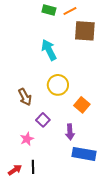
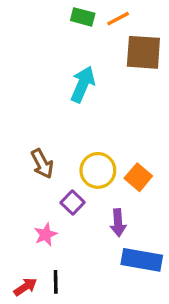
cyan arrow: (49, 50) -> (83, 84), turned 50
yellow circle: (58, 85) -> (98, 170), moved

